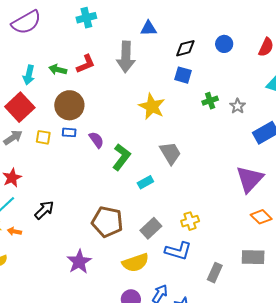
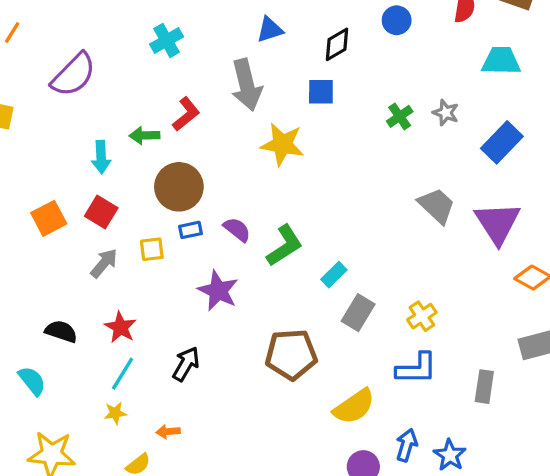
blue square: (183, 75) -> (321, 92), moved
yellow star: (152, 106) -> (282, 144), moved
red square: (20, 107) -> (101, 212), size x0.7
gray trapezoid: (170, 153) -> (437, 206), moved
green L-shape: (121, 157) -> (285, 246), turned 36
gray rectangle: (151, 228) -> (358, 313), moved
orange arrow: (14, 231) -> (168, 432), moved
purple star: (79, 262) -> (218, 291), moved

